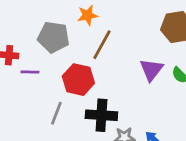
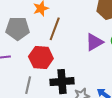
purple triangle: (151, 70) -> (94, 42), turned 30

